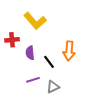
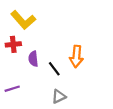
yellow L-shape: (35, 21) -> (23, 20), moved
purple line: (33, 80) -> (12, 89), moved

